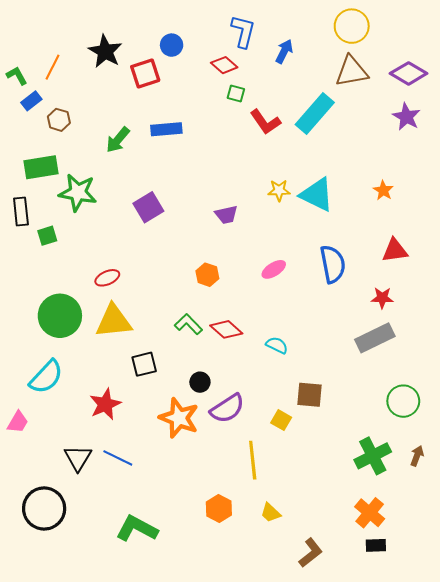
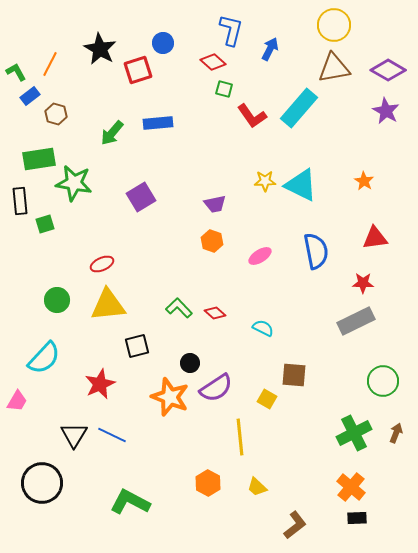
orange hexagon: (207, 275) -> (212, 241), moved
green circle: (60, 316) -> (57, 300), size x0.6
red diamond: (226, 329) -> (215, 313), size x0.7

